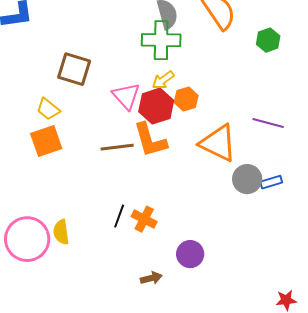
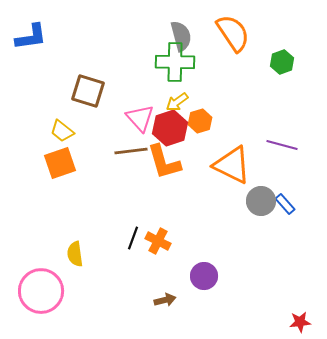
brown line: (117, 147) -> (131, 151), moved
blue rectangle: (271, 182) -> (285, 204), turned 65
pink circle: (27, 239) -> (41, 291), moved

